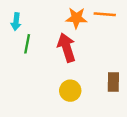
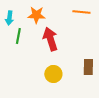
orange star: (76, 18) -> (36, 15), moved

